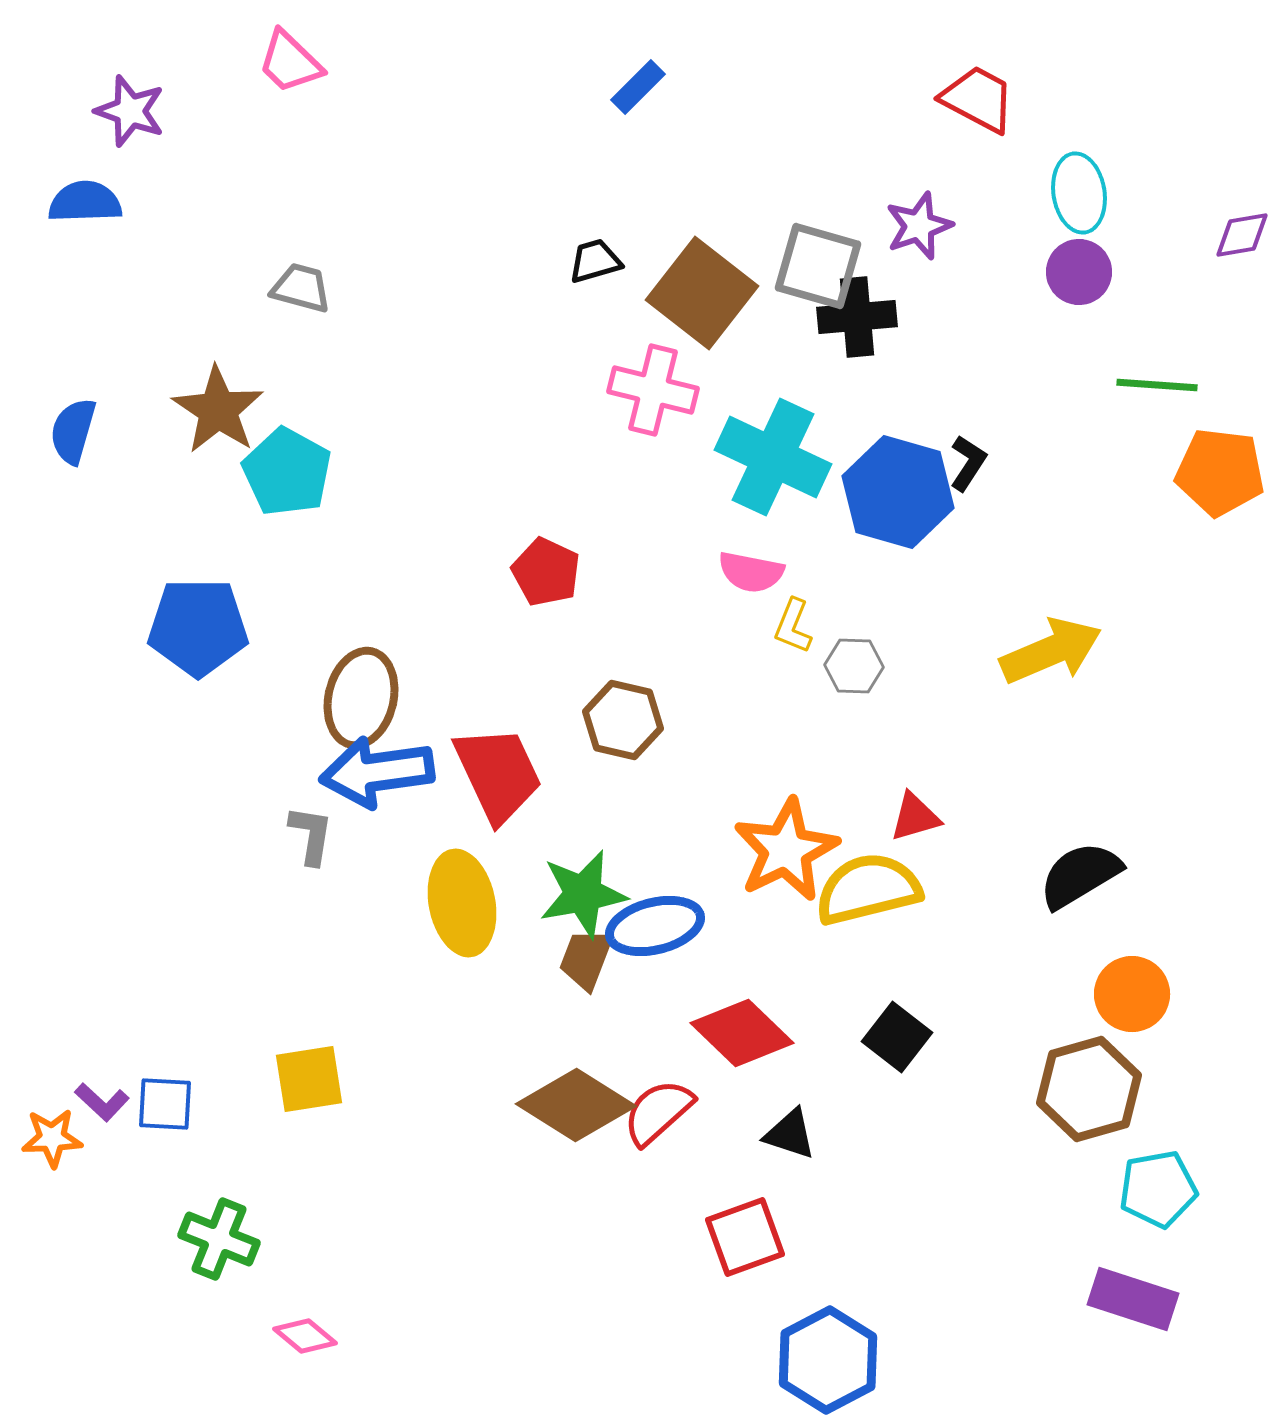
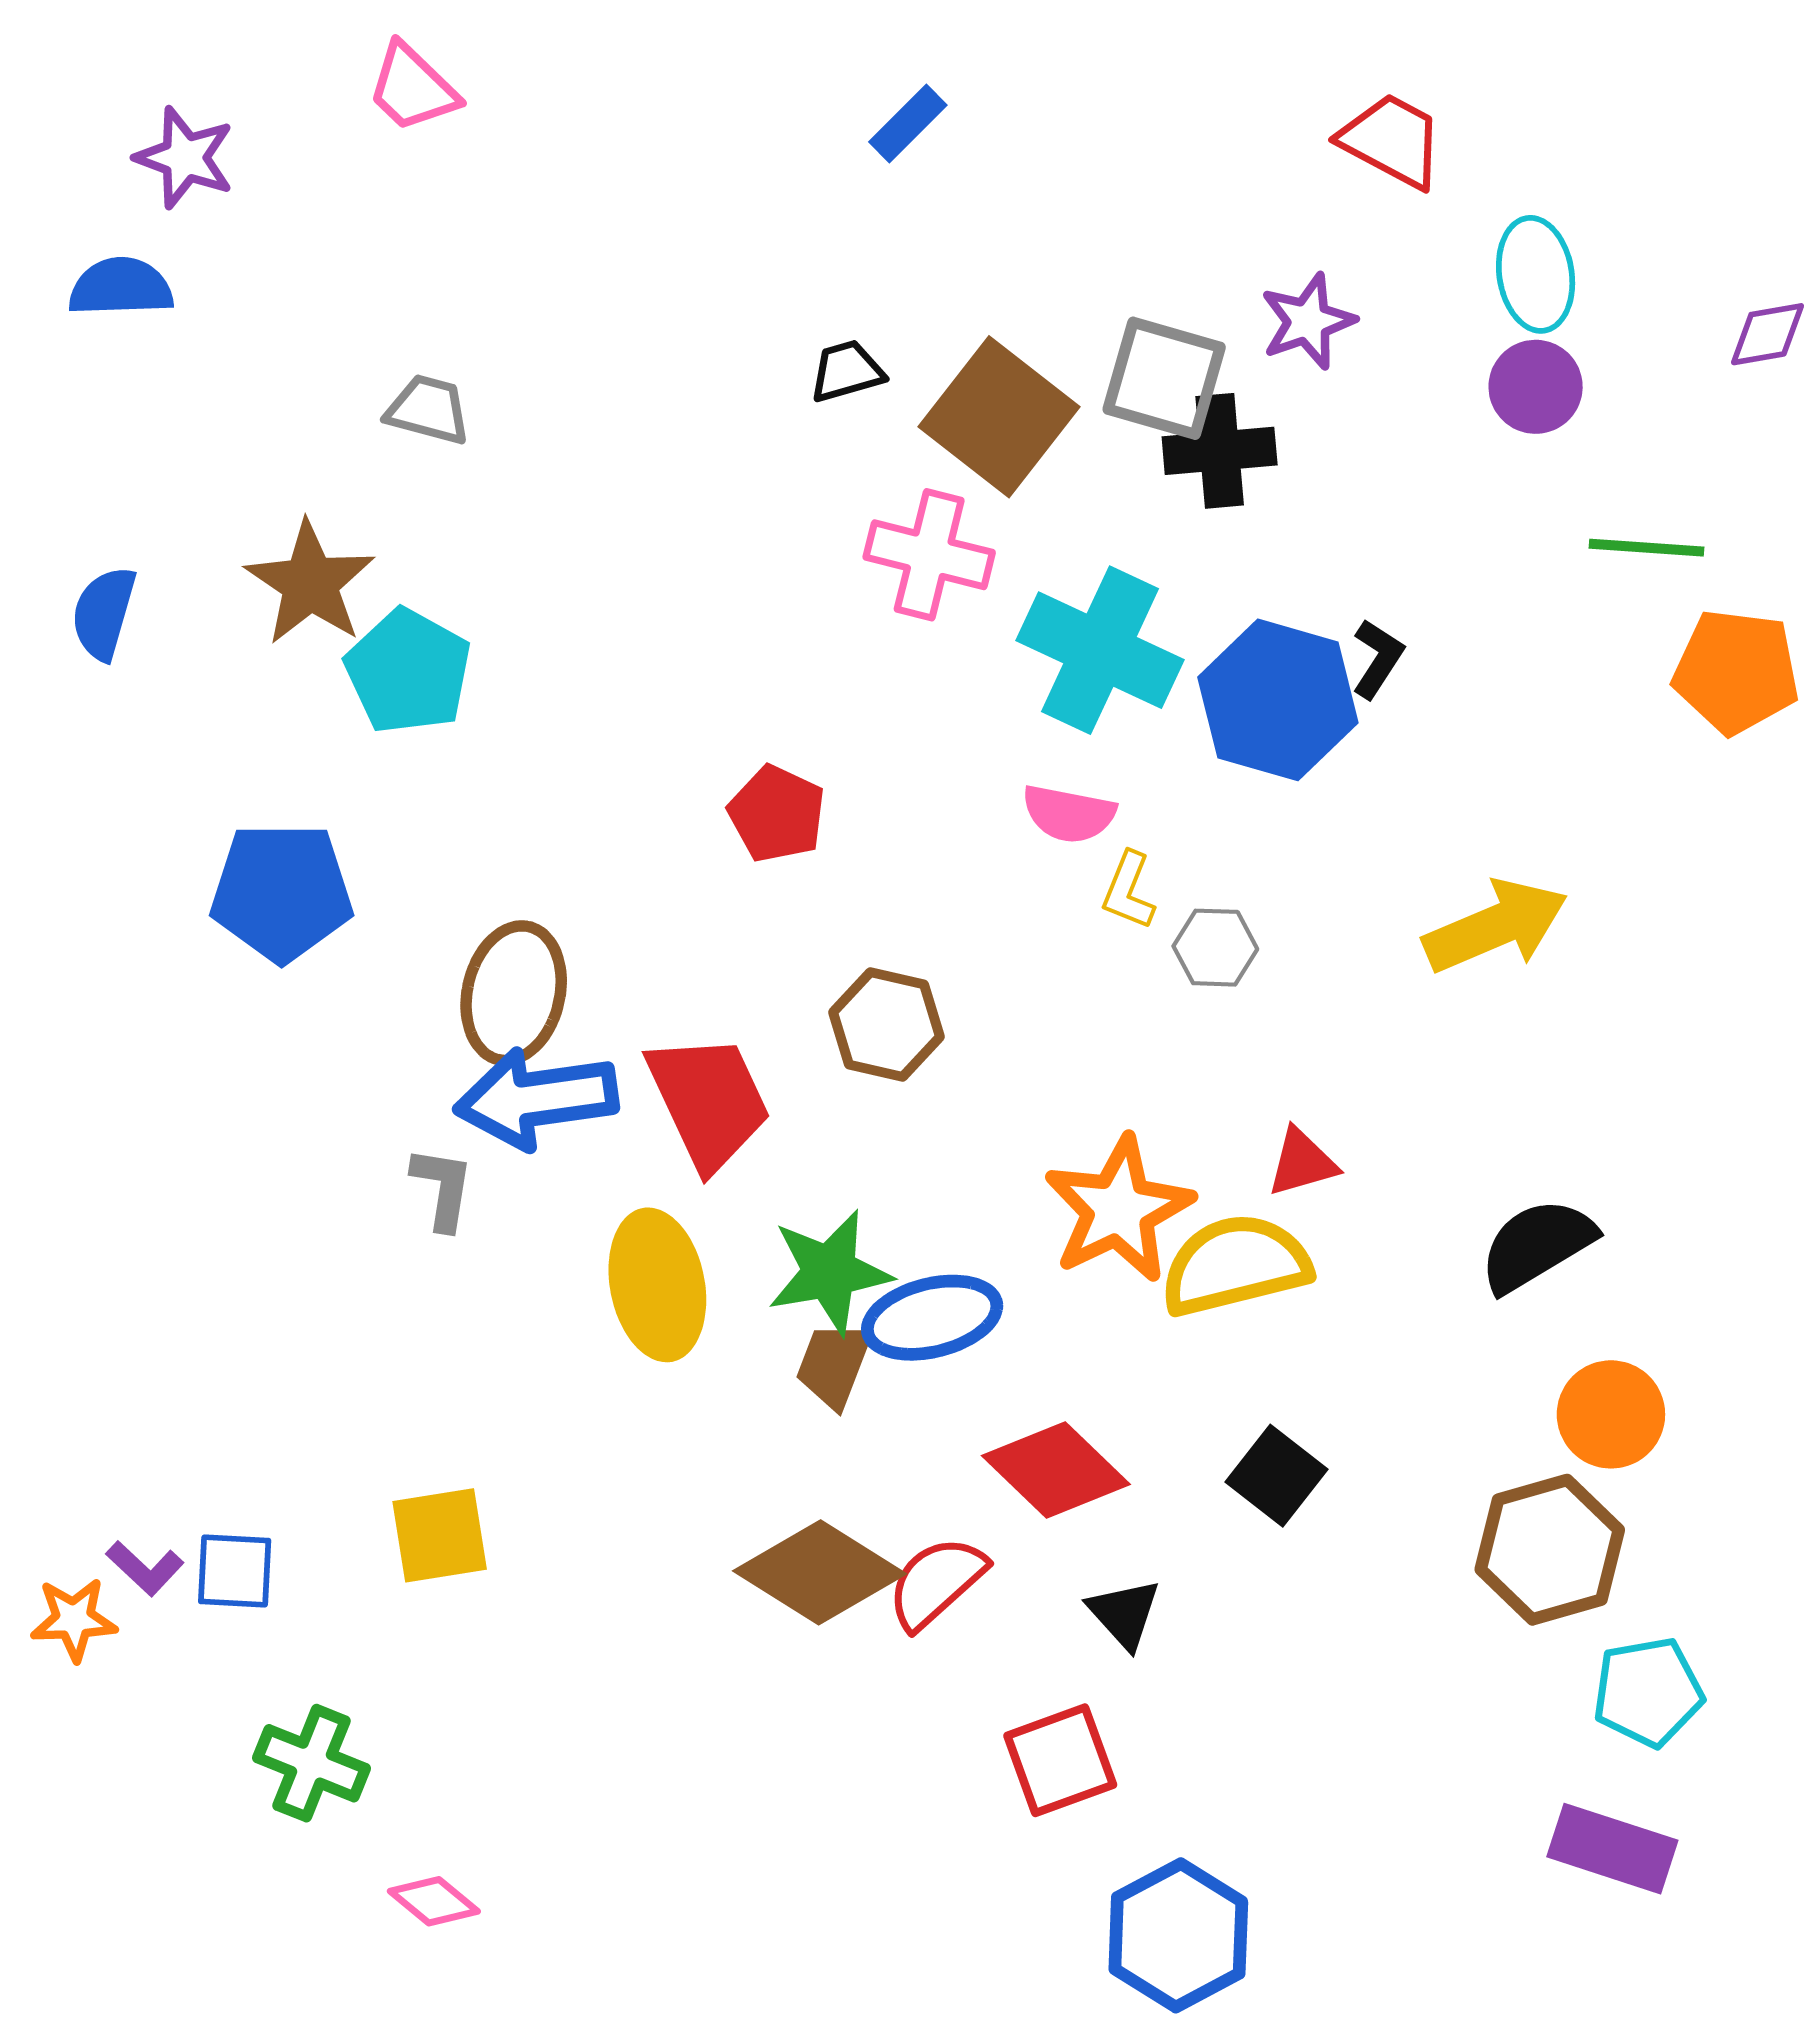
black triangle: (790, 1134) -> (1124, 1614), turned 30

